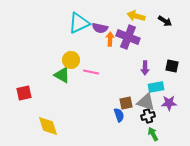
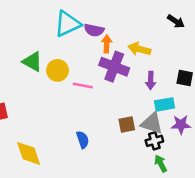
yellow arrow: (136, 16) -> (139, 49), moved
purple cross: (128, 37) -> (114, 67), moved
green triangle: (62, 75) -> (32, 62), moved
blue semicircle: (119, 115) -> (83, 140), moved

